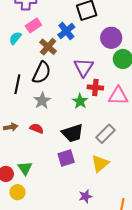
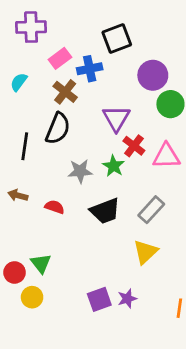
pink rectangle: (33, 25) -> (60, 58), moved
blue cross: (66, 31) -> (90, 69), turned 30
red cross: (95, 87) -> (134, 146), turned 35
gray star: (42, 101) -> (80, 171), moved, turned 30
brown arrow: (11, 127) -> (18, 195), moved, turned -152
purple square: (66, 158) -> (99, 299), moved

